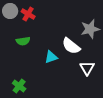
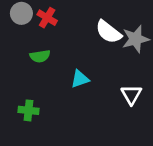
white semicircle: (71, 46) -> (108, 32), moved
green cross: (19, 86) -> (29, 110), moved, turned -32

